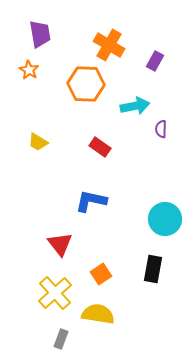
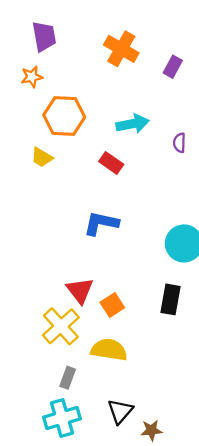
orange star: (29, 70) -> (32, 77), turned 30
orange hexagon: (86, 84) -> (64, 116), moved
cyan arrow: (135, 106) -> (132, 124), moved
red triangle: (60, 244) -> (80, 290), moved

